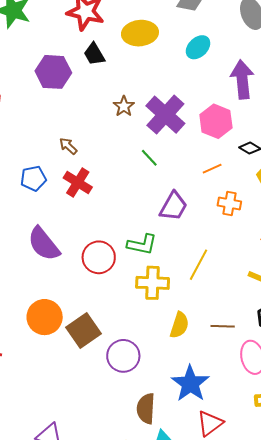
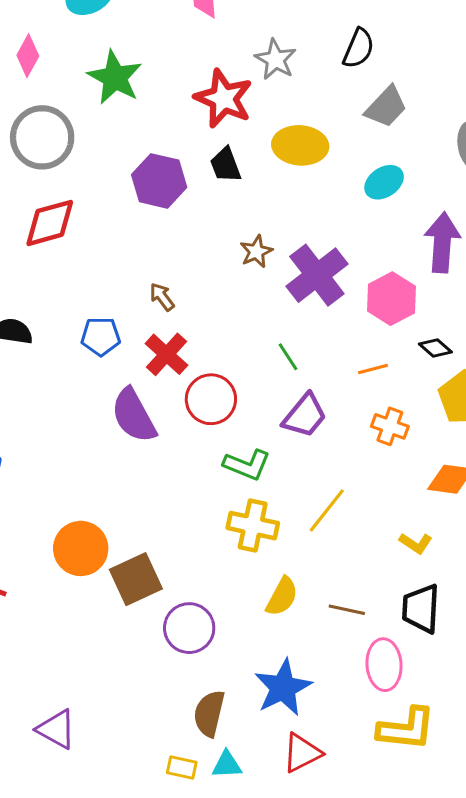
green line: (149, 158) -> (288, 357), moved
purple semicircle: (44, 244) -> (134, 416), moved
red circle: (99, 257) -> (211, 399), moved

